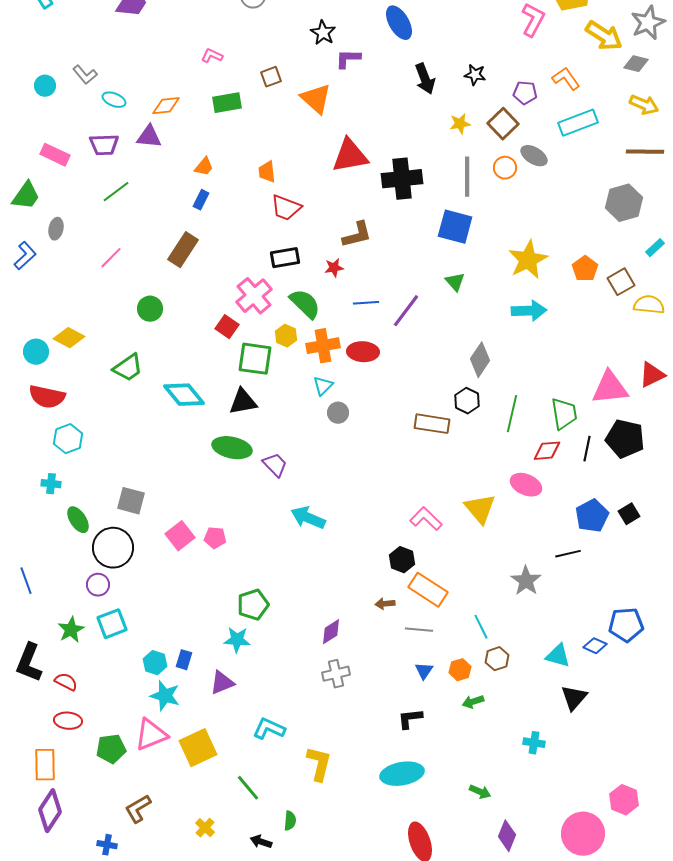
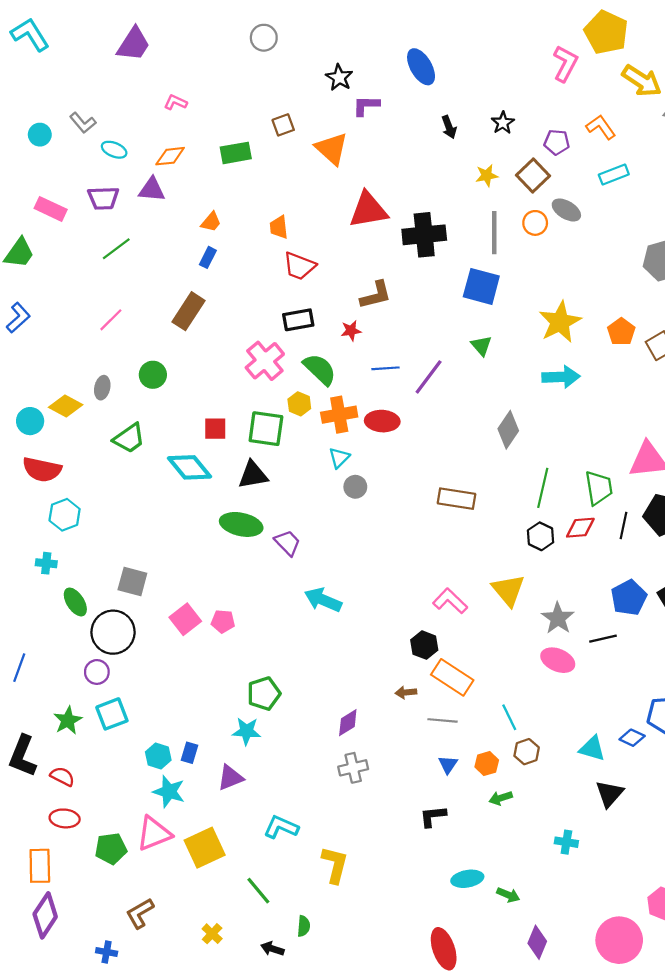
pink L-shape: (212, 56) -> (175, 102), moved
black star: (475, 75) -> (503, 123), turned 30
black arrow: (425, 79) -> (449, 127), size x0.7
cyan rectangle: (578, 123) -> (614, 174), size x0.7
gray ellipse: (56, 229) -> (102, 388), moved
red square: (227, 327) -> (215, 429), moved, turned -35
black hexagon: (467, 401) -> (541, 536), moved
pink ellipse: (526, 485) -> (558, 660), moved
blue line: (26, 581) -> (19, 668), turned 40
gray star: (526, 581) -> (558, 618), moved
cyan ellipse: (402, 774) -> (467, 879), moved, size x0.7

